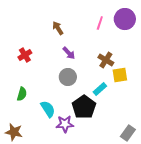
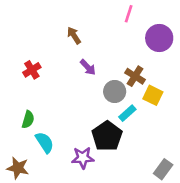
purple circle: (125, 19) -> (159, 38), moved
pink line: (100, 23) -> (129, 14), moved
yellow square: (120, 75) -> (153, 95), turned 35
gray circle: (68, 77) -> (115, 92), moved
cyan semicircle: (48, 109) -> (45, 142), moved

